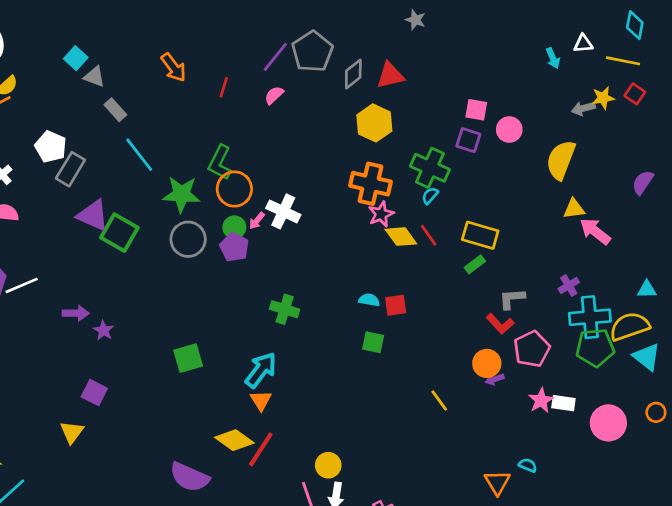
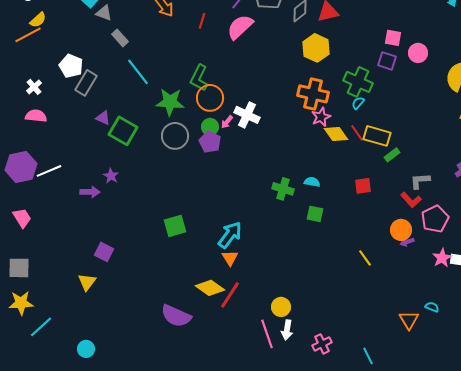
pink semicircle: (274, 95) -> (240, 27), size x1.8
purple triangle: (93, 215) -> (103, 118), size x0.6
yellow rectangle: (480, 235) -> (377, 136), moved
red square: (396, 305) -> (363, 186), moved
green cross: (285, 309) -> (283, 189), moved
purple star: (104, 330) -> (111, 176), moved

